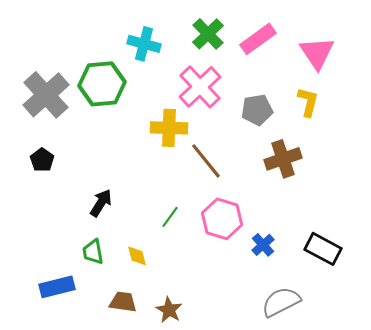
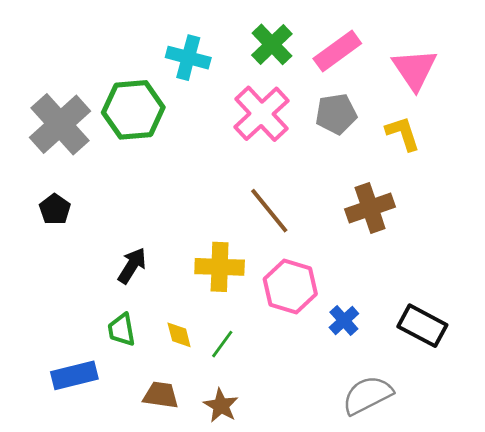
yellow L-shape: (308, 102) -> (403, 133), turned -32
gray pentagon: (257, 110) -> (336, 114), moved
yellow cross: (169, 128) -> (220, 267), moved
green line: (170, 217) -> (222, 344), moved

